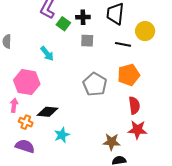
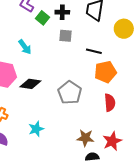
black line: (123, 44) -> (94, 51), moved
gray pentagon: (95, 84) -> (70, 93), moved
black diamond: (48, 112) -> (30, 84), moved
red star: (137, 130) -> (112, 141), moved, turned -30

